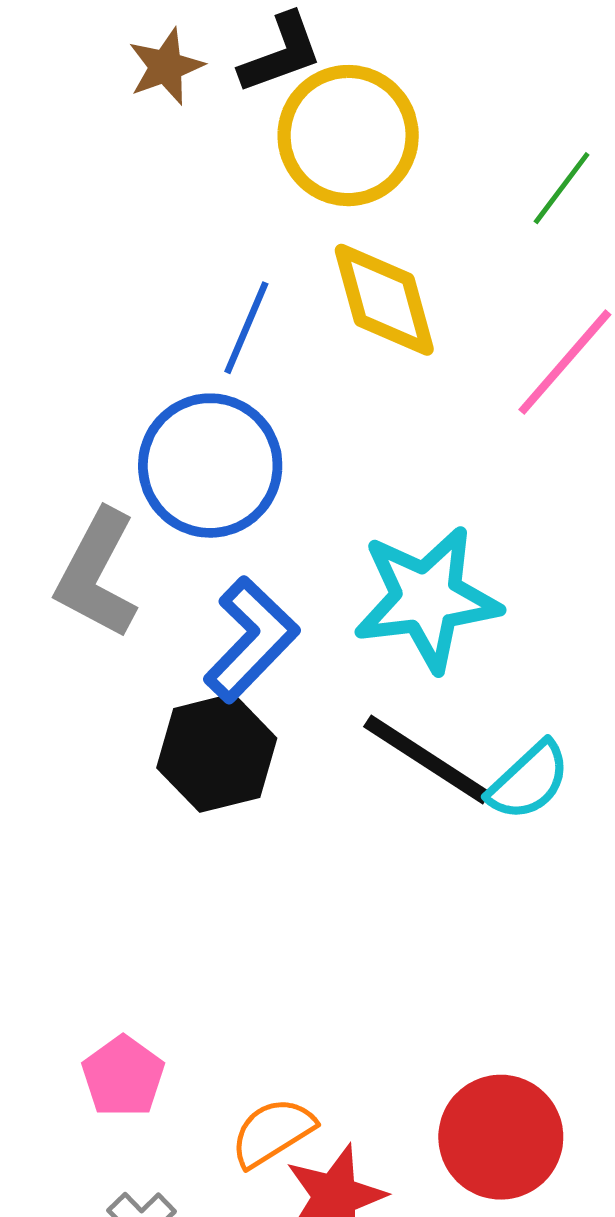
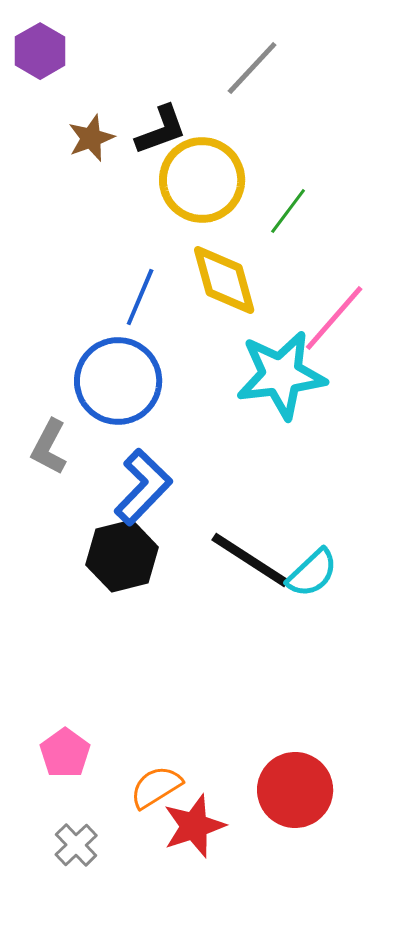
green line: (562, 188) -> (288, 211), moved
gray L-shape: (97, 574) -> (49, 447), size x0.7
cyan star: (427, 599) -> (281, 375), moved

